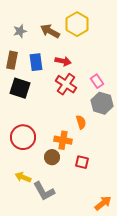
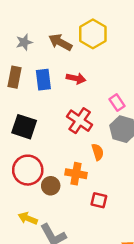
red cross: (66, 84) -> (80, 121), moved
black square: (20, 88) -> (24, 127), moved
brown circle: (52, 157) -> (51, 186), moved

